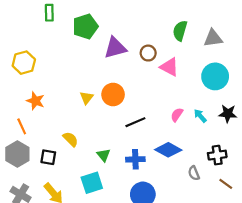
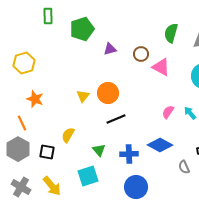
purple triangle: (115, 48) -> (110, 49), size x0.6
black line: (135, 122) -> (116, 119), moved
yellow semicircle: (71, 139) -> (68, 135), turned -105

